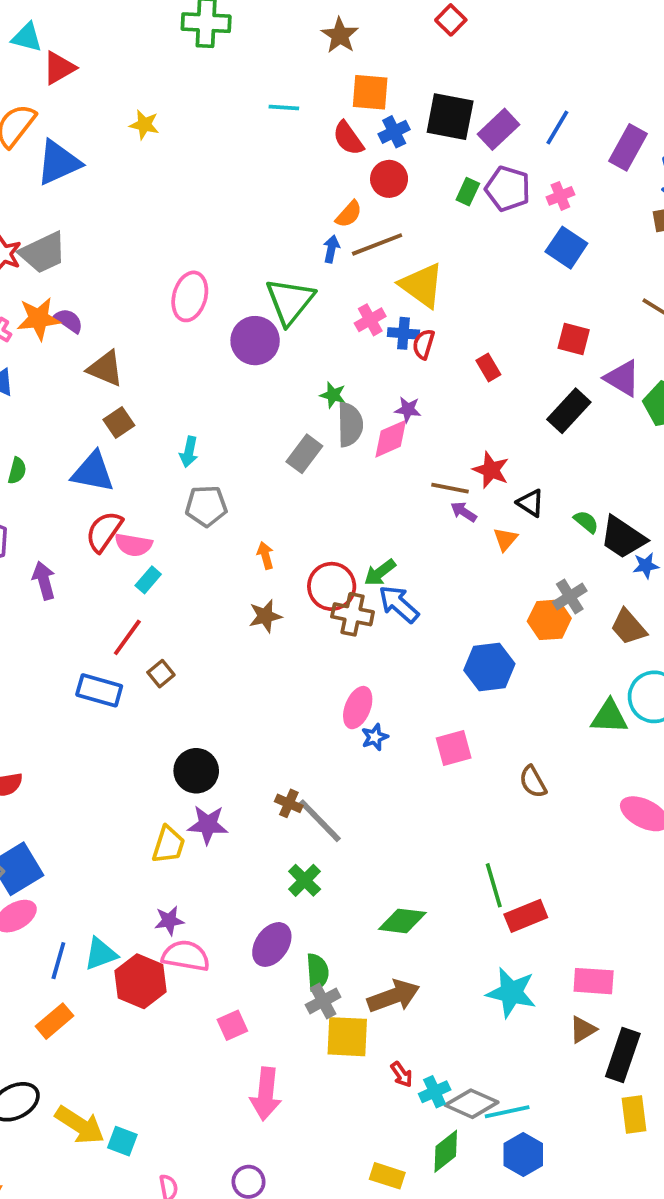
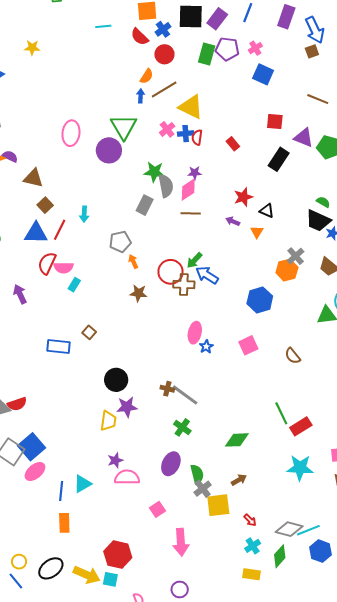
green rectangle: (468, 192) -> (207, 54), size x1.5
green star: (333, 395) -> (154, 172), size x1.5
red star: (491, 470) -> (243, 197), turned -30
brown line: (450, 488) -> (191, 213), moved
gray pentagon: (206, 506) -> (120, 242), moved
green semicircle: (586, 522) -> (323, 202), moved
brown star: (265, 616) -> (138, 293), turned 30
red line: (127, 637) -> (60, 230), moved
red hexagon: (140, 981) -> (118, 555), moved
brown arrow: (394, 996) -> (239, 480), size x0.6
orange rectangle: (54, 1021) -> (64, 523), turned -42
cyan cross: (435, 1092) -> (253, 546), moved

